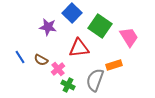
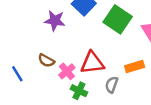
red triangle: (79, 48) -> (92, 63), moved
blue line: (20, 57) -> (17, 74), moved
gray semicircle: (95, 80) -> (112, 85), size x0.6

